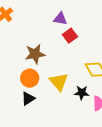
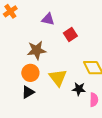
purple triangle: (60, 19) -> (48, 19), moved

